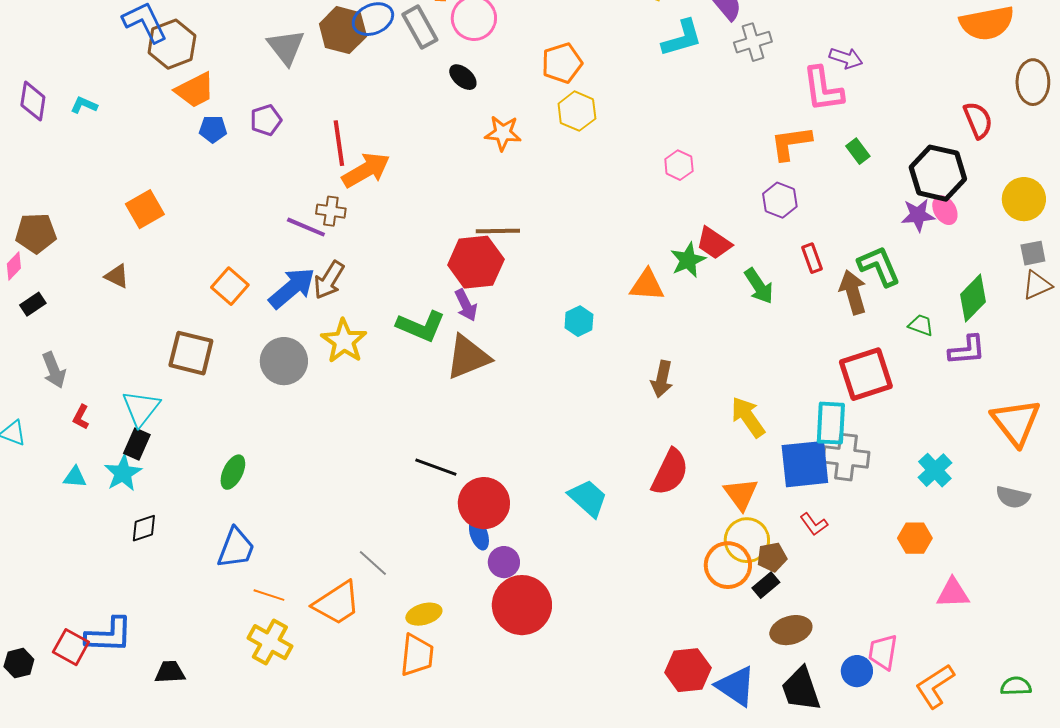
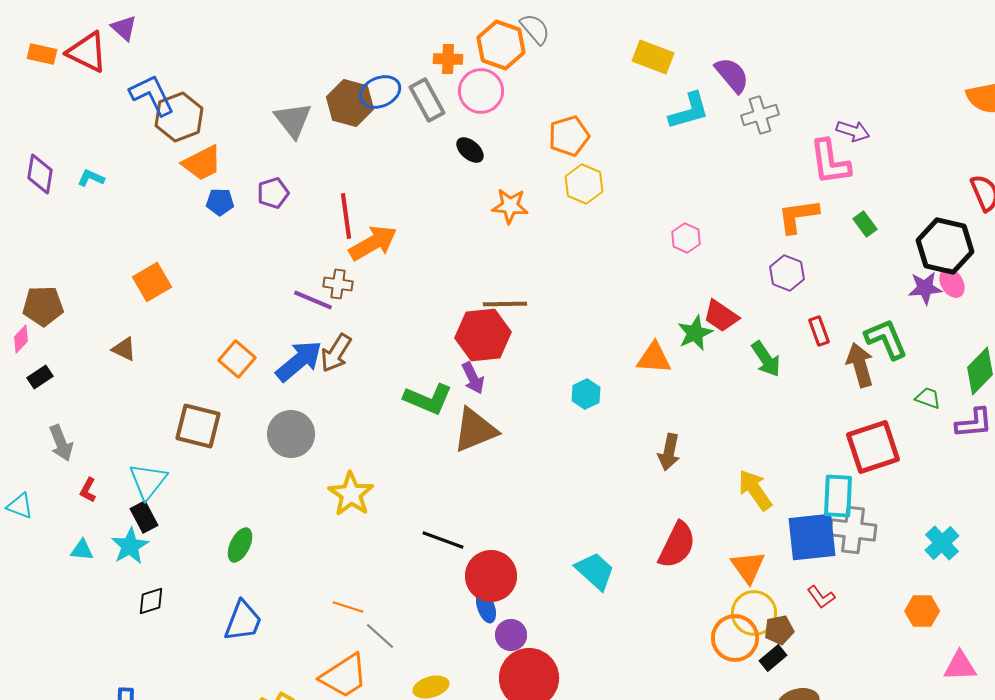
yellow star: (344, 341) -> (351, 494), moved
black rectangle: (137, 444) -> (144, 517), turned -52
orange line: (269, 595) -> (348, 607), moved

